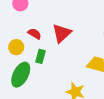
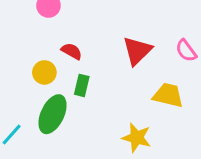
red triangle: (62, 33) -> (137, 51), moved

